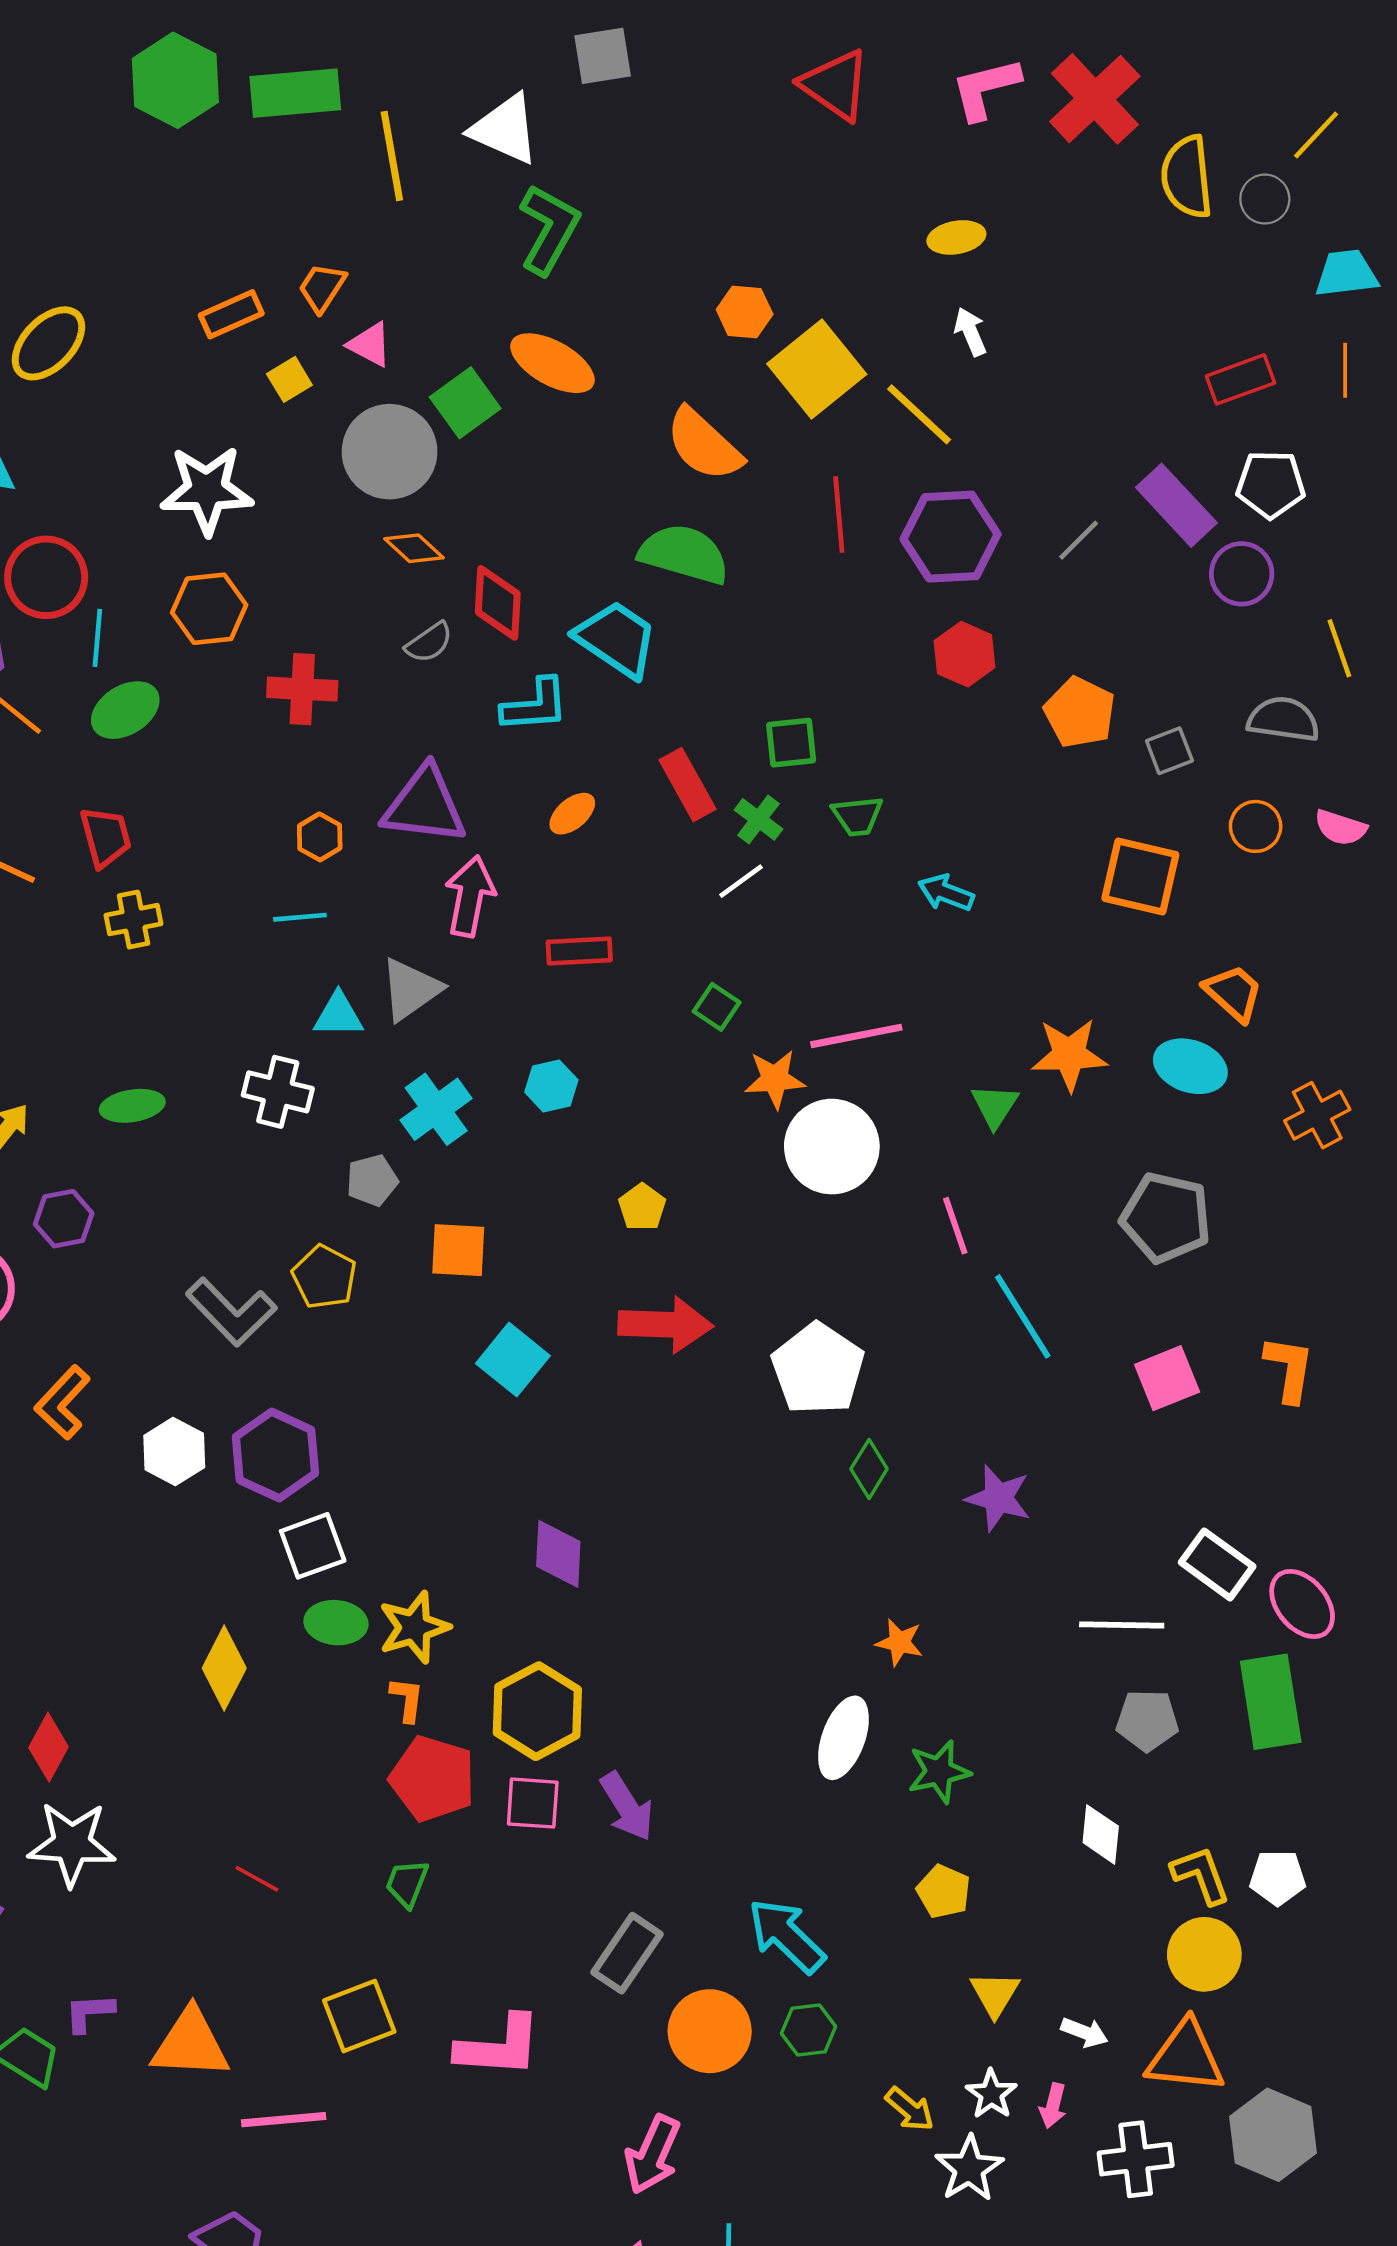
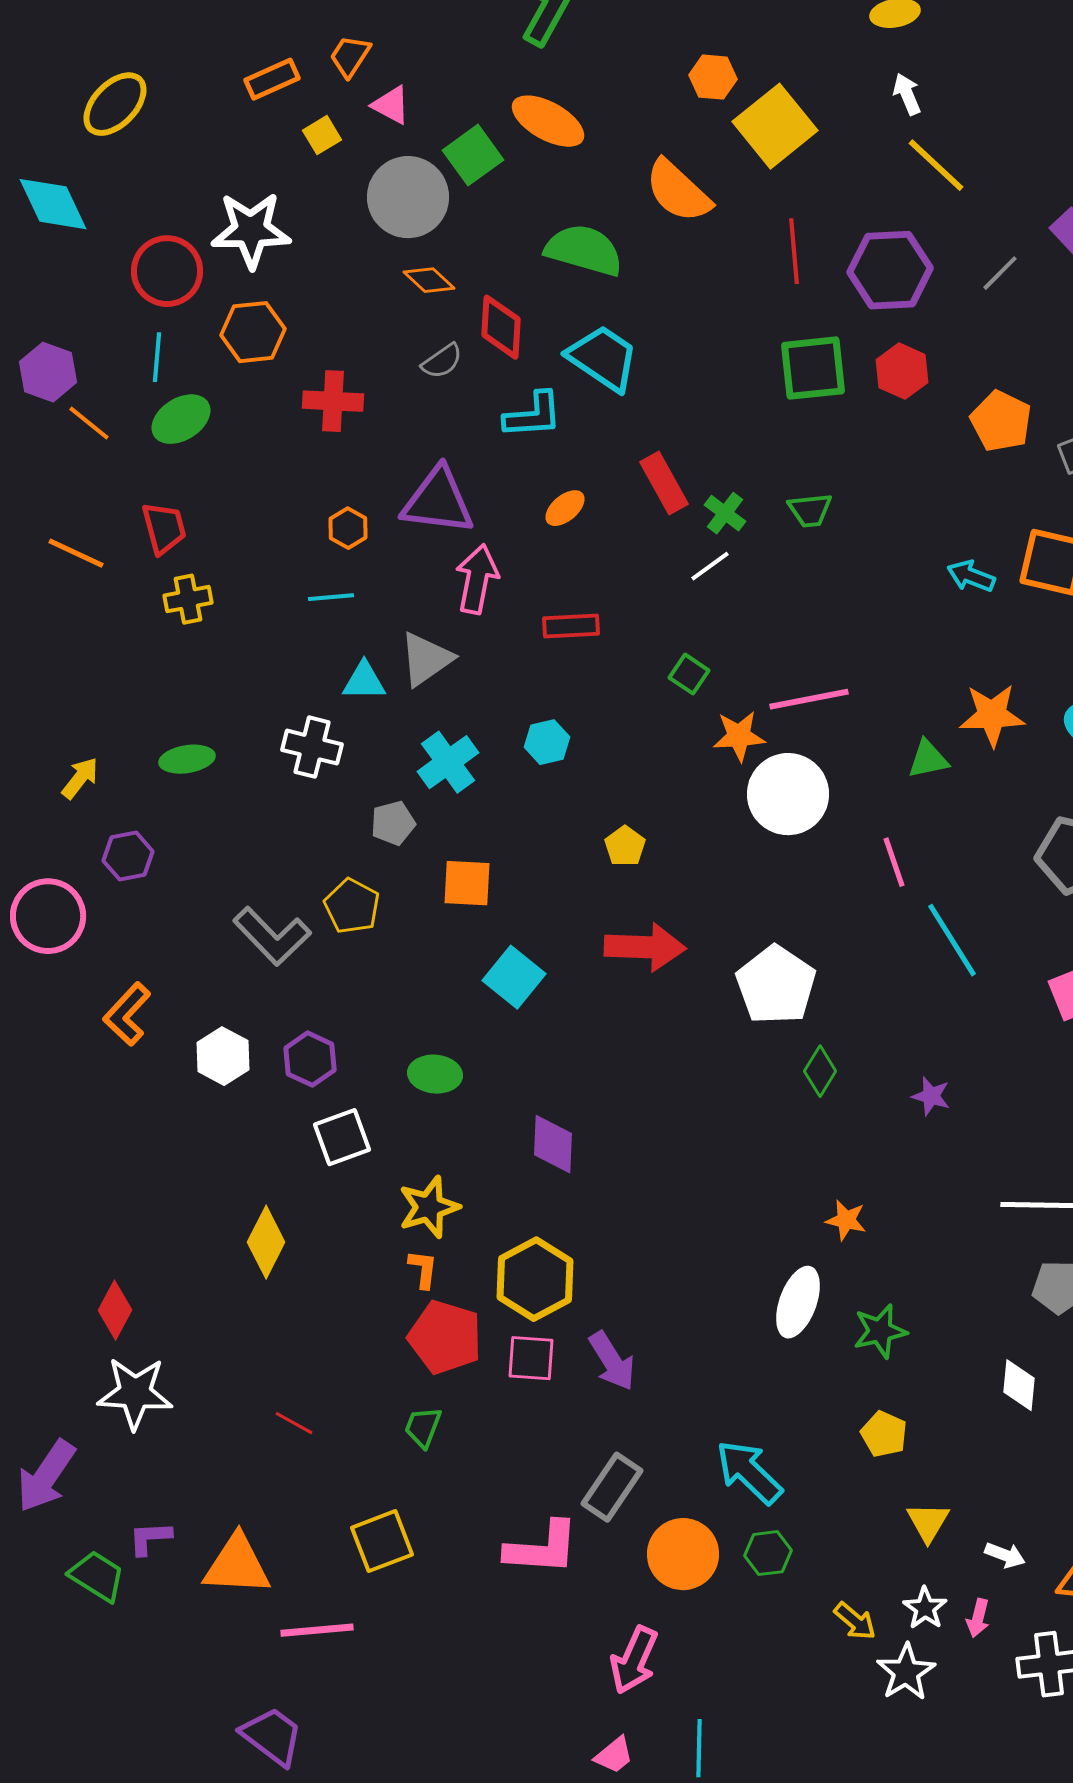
yellow line: (919, 414) -> (936, 165), moved
green semicircle: (684, 554) -> (584, 250), moved
red circle: (46, 577) -> (167, 271), moved
green square: (791, 743) -> (813, 368), moved, size x1.5
cyan arrow: (946, 893) -> (971, 576), moved
green triangle: (995, 1106) -> (928, 759), turned 45
purple hexagon: (275, 1455) -> (310, 1059), size x0.7
purple star: (998, 1498) -> (931, 1096), size x0.7
green ellipse: (336, 1623) -> (435, 1074), moved
pink L-shape: (499, 2046) -> (542, 1548), moved

